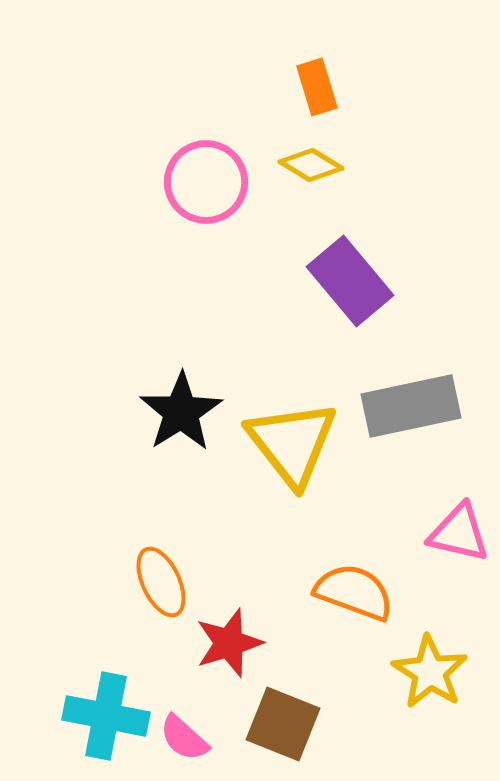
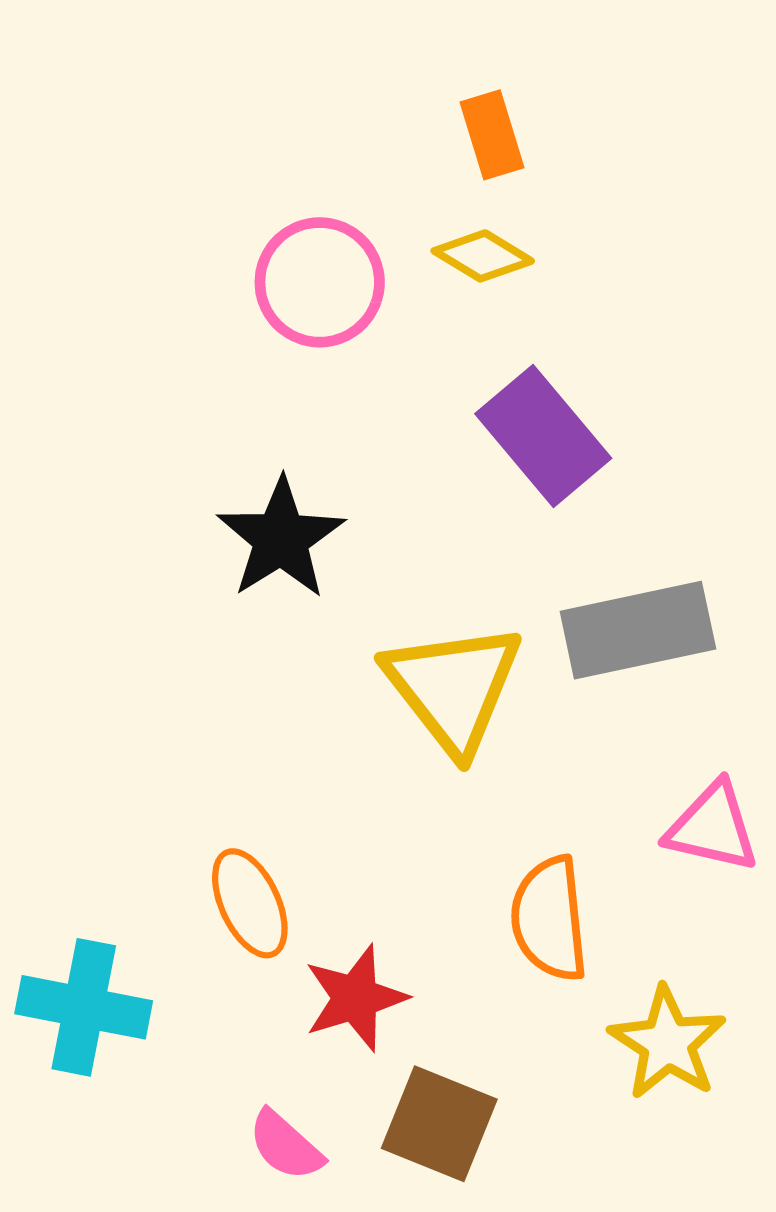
black star: (181, 412) -> (281, 538), moved
orange semicircle: (354, 592) -> (549, 919), turned -116
cyan cross: (106, 716) -> (84, 1007), moved

